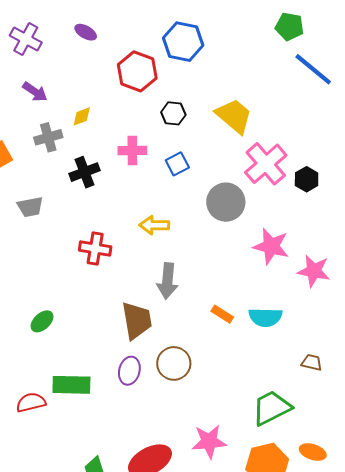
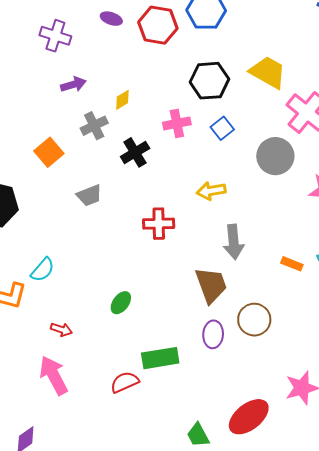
red hexagon: (137, 71) -> (158, 25), moved
purple arrow: (35, 92) -> (73, 84), turned -40
black hexagon: (173, 113) -> (209, 81), size x1.6

